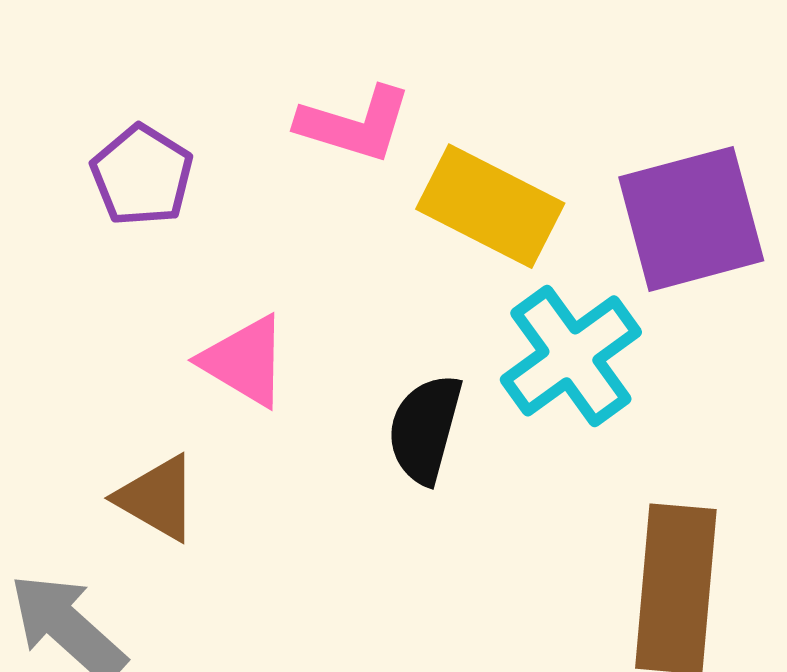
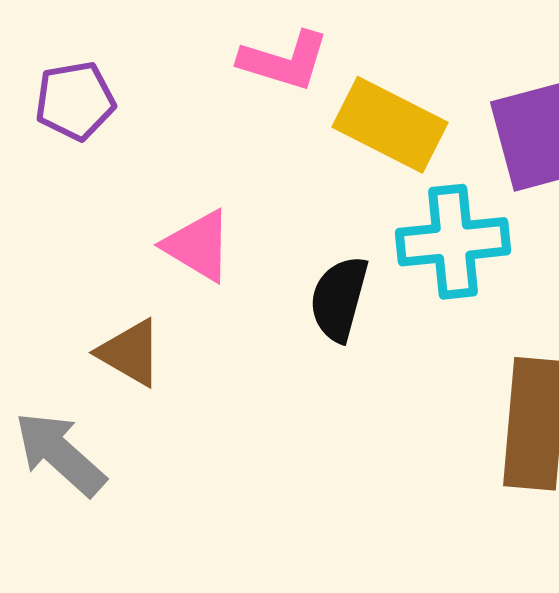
purple pentagon: (142, 175) -> (75, 101), moved, turned 30
cyan cross: (571, 356) -> (453, 242), turned 30

